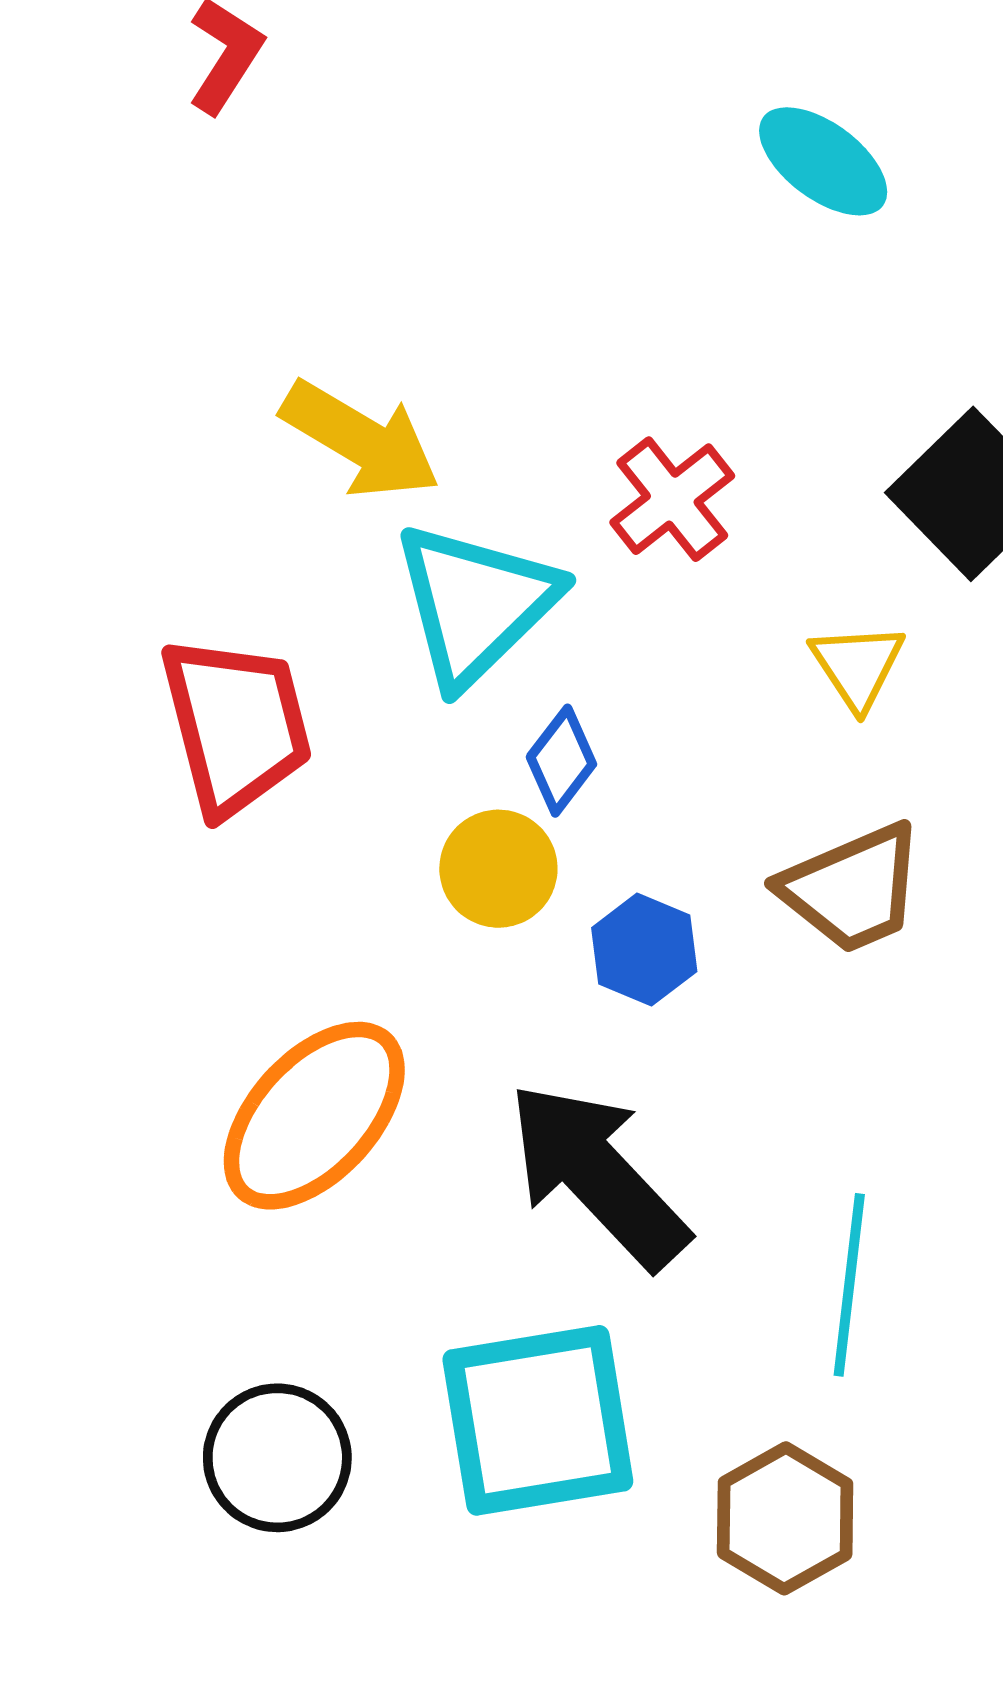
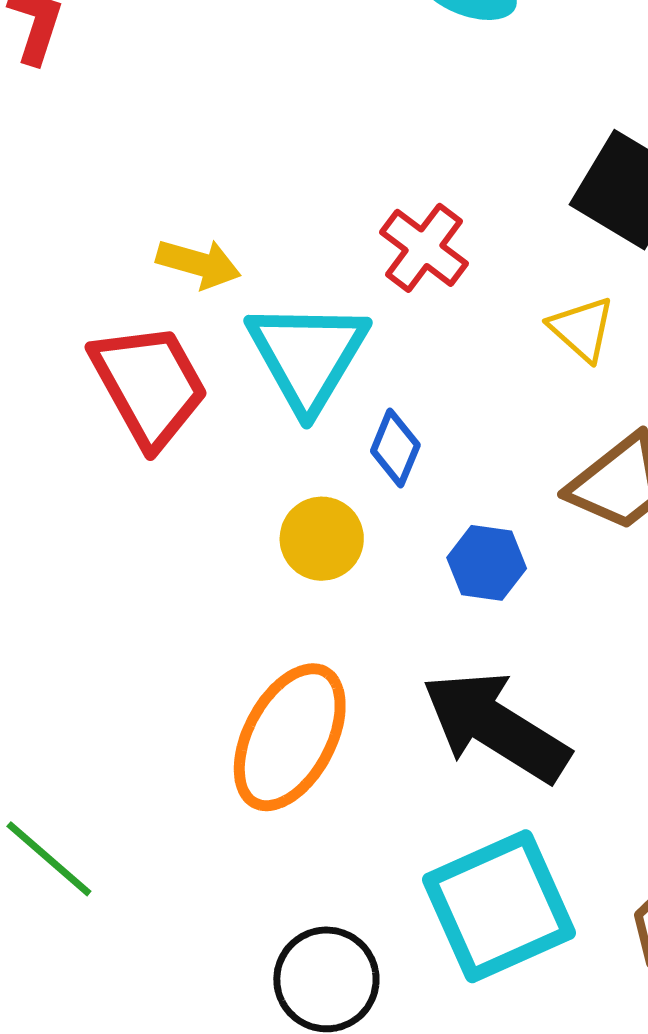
yellow arrow: (361, 440) -> (199, 264), size x0.7
red trapezoid: (236, 725) -> (149, 385), moved
yellow circle: (498, 869) -> (322, 539), moved

